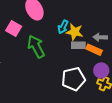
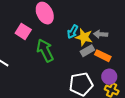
gray arrow: (100, 37) -> (101, 34), moved
gray rectangle: (78, 45) -> (87, 51), turned -32

